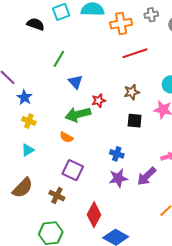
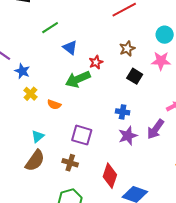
green line: (59, 59) -> (50, 28), turned 36
yellow cross: (29, 121) -> (30, 94), turned 32
black square: (135, 121) -> (135, 76), turned 35
orange semicircle: (66, 137) -> (54, 104), moved
cyan triangle: (28, 150) -> (38, 136), moved

